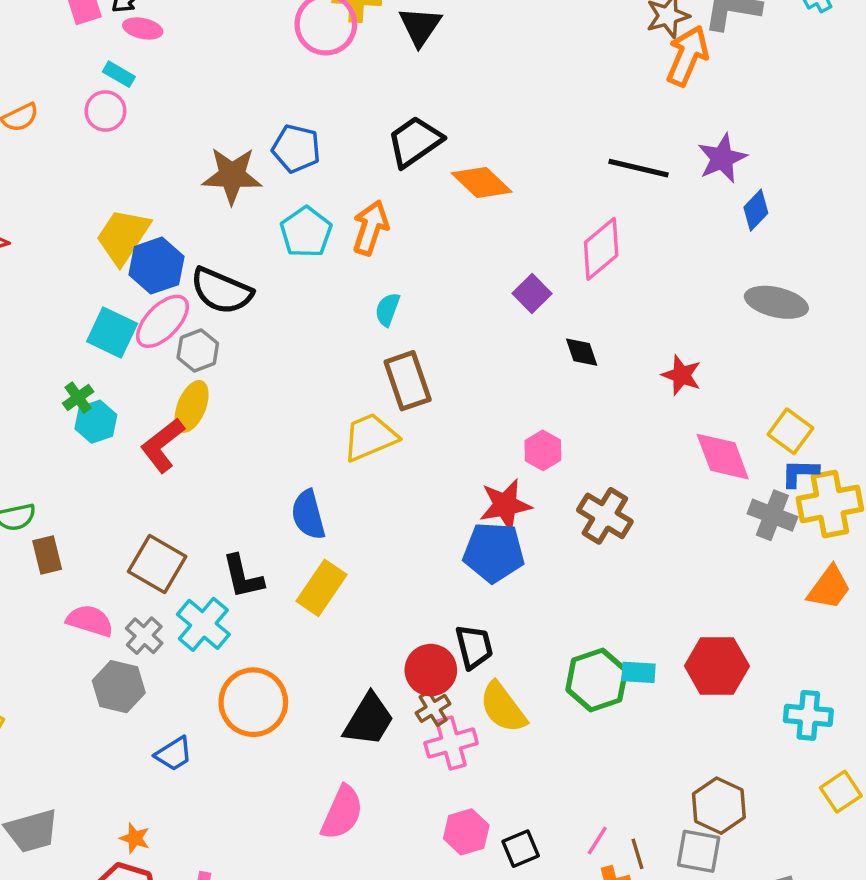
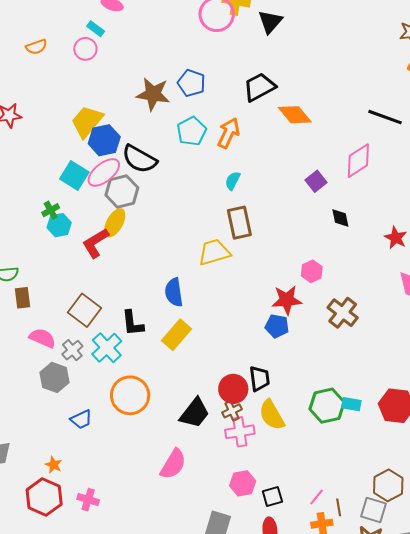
gray hexagon: (198, 351) -> (122, 191), size x1.4
blue pentagon: (494, 552) -> (277, 326), size x0.7

